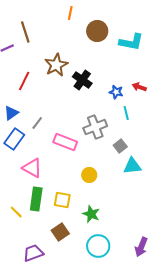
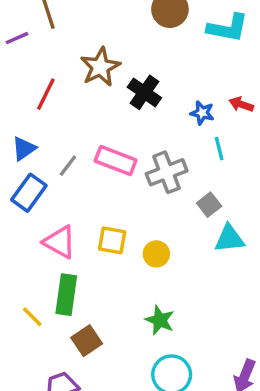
pink rectangle: (65, 142) -> (116, 160), moved
yellow square: (62, 200) -> (112, 240), moved
brown square: (60, 232) -> (87, 341), moved

